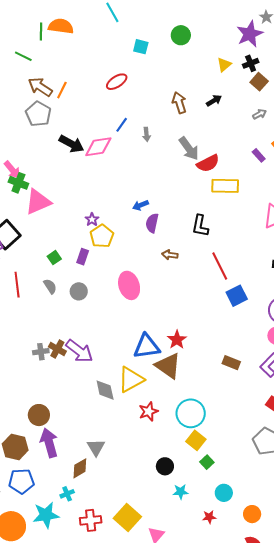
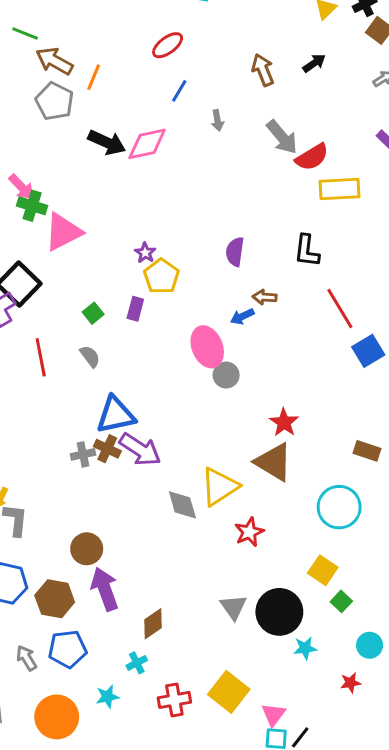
green line: (23, 56) -> (25, 33), moved
orange line: (62, 90) -> (94, 77), moved
blue line: (122, 125) -> (179, 91), moved
blue arrow: (140, 205) -> (242, 316), moved
gray circle: (79, 291) -> (226, 375), moved
blue triangle: (147, 347) -> (116, 415), moved
cyan circle: (191, 413) -> (339, 507), moved
gray triangle: (96, 447) -> (233, 607), moved
black circle: (165, 466) -> (279, 612), size x1.8
cyan star: (46, 515) -> (107, 697), size x0.6

